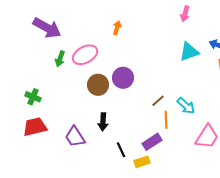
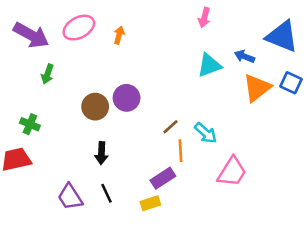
pink ellipse: (85, 55) -> (79, 28), moved
green cross: (33, 97) -> (30, 124), moved
purple trapezoid: (75, 137) -> (70, 197), moved
black line: (121, 150) -> (106, 193), moved

